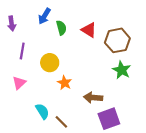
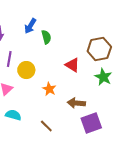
red triangle: (89, 30) -> (72, 65), moved
yellow circle: (50, 63) -> (26, 70), moved
cyan semicircle: (42, 111) -> (13, 115), moved, turned -42

